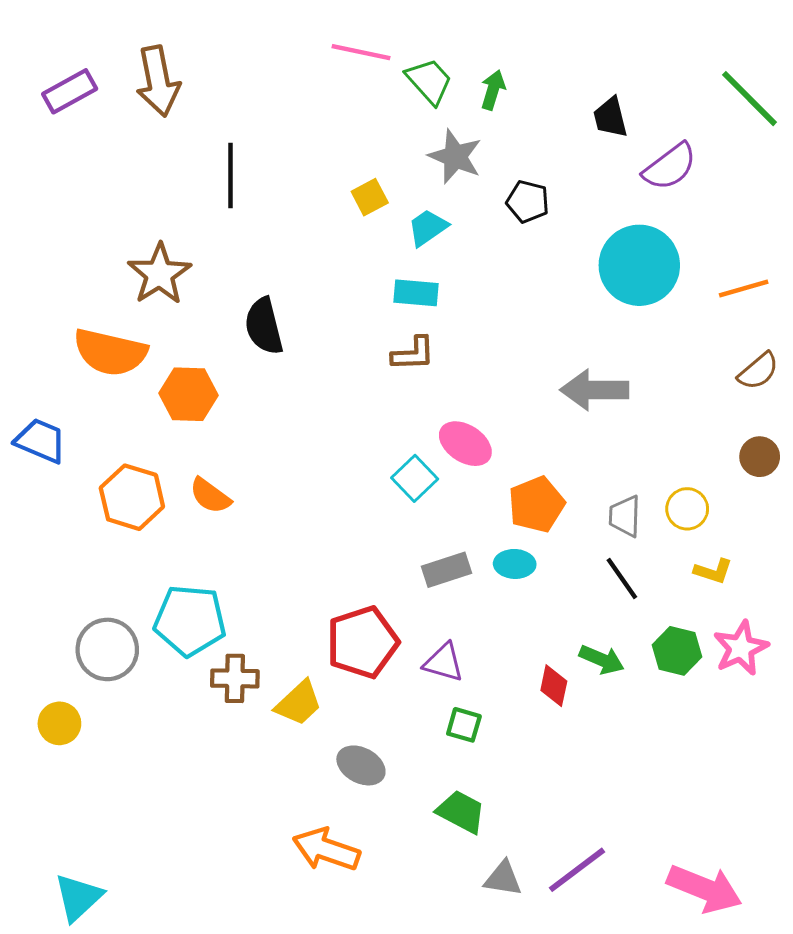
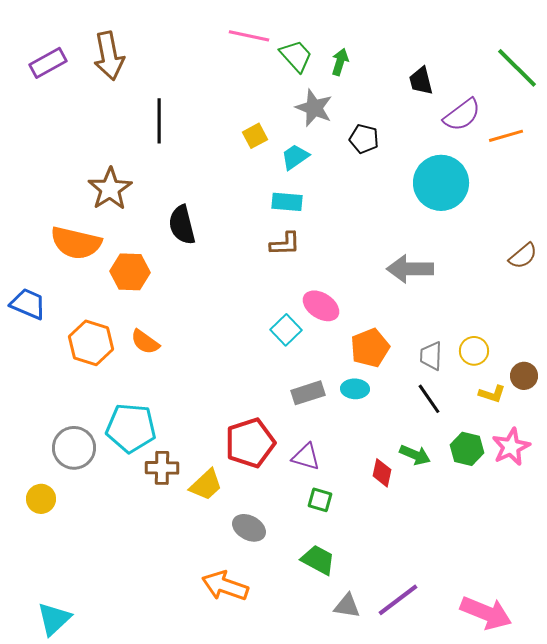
orange line: (744, 288) -> (506, 136), moved
brown circle: (760, 457) -> (524, 376), moved

